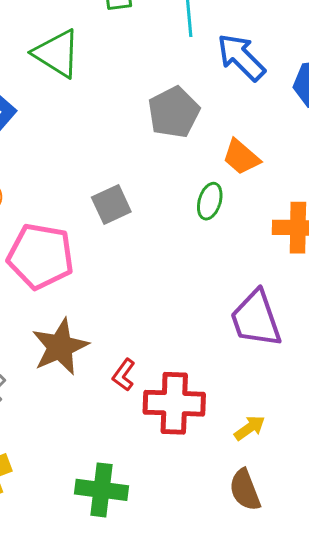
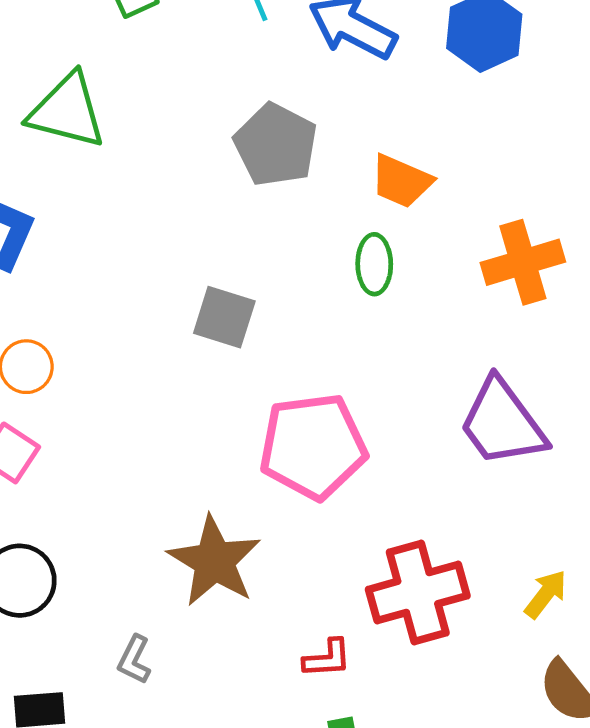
gray square: (111, 204) -> (224, 317), turned -30
pink pentagon: (40, 256) -> (313, 446), moved
red L-shape: (124, 375) -> (327, 658), moved, turned -112

